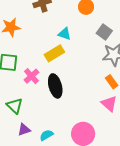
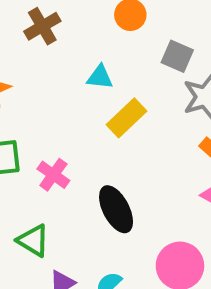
yellow rectangle: (54, 53) -> (127, 118), moved
black ellipse: (55, 86) -> (116, 209), moved

